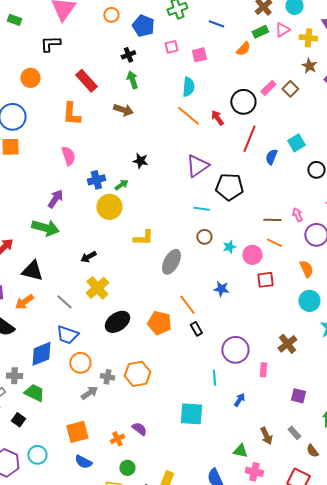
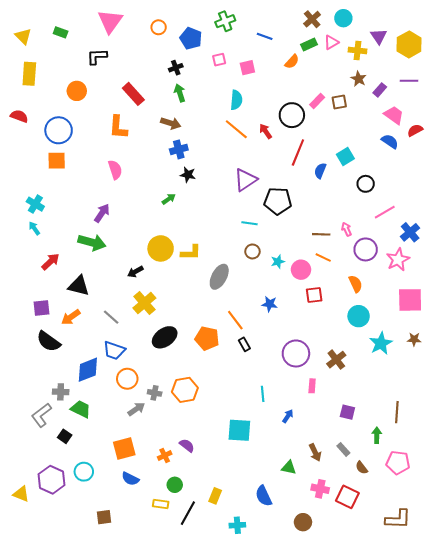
brown square: (290, 89) -> (339, 102), turned 35
blue cross: (96, 180) -> (179, 149), moved
yellow circle: (109, 207) -> (161, 248), moved
purple circle: (235, 350) -> (296, 353), moved
pink cross: (254, 472) -> (320, 489), moved

